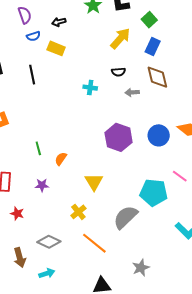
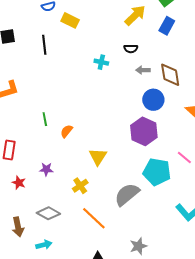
brown diamond: (157, 77) -> (170, 75), moved
blue circle: (159, 135) -> (153, 100), moved
purple hexagon: (119, 137) -> (144, 131), moved
purple star: (42, 185) -> (46, 169), moved

